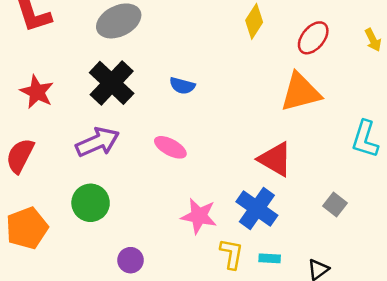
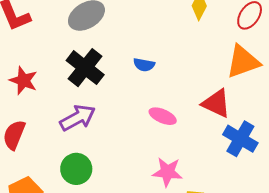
pink ellipse: (170, 147) -> (163, 116), moved
red triangle: (275, 159) -> (216, 103), moved
blue cross: (257, 209) -> (240, 139), moved

